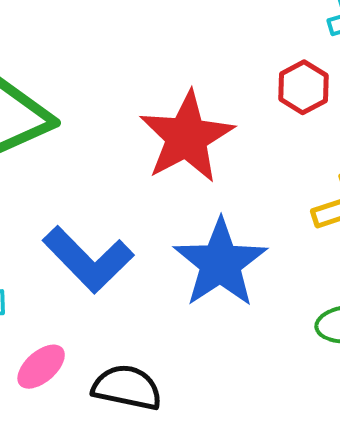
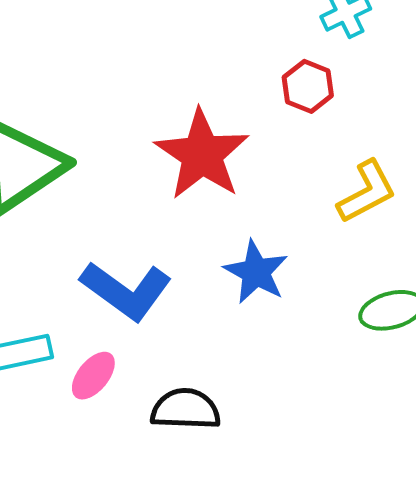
blue star: (220, 263) -> (256, 272), size x0.7
pink ellipse: (41, 367) -> (93, 376), moved

